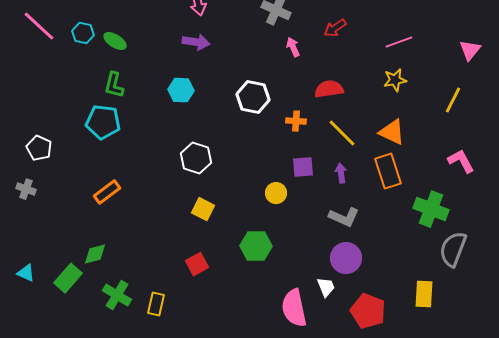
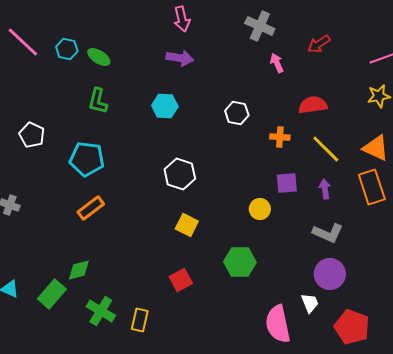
white hexagon: (253, 97) -> (237, 113), size x0.7
cyan pentagon: (103, 122) -> (87, 159), moved
white pentagon: (39, 148) -> (32, 135), moved

